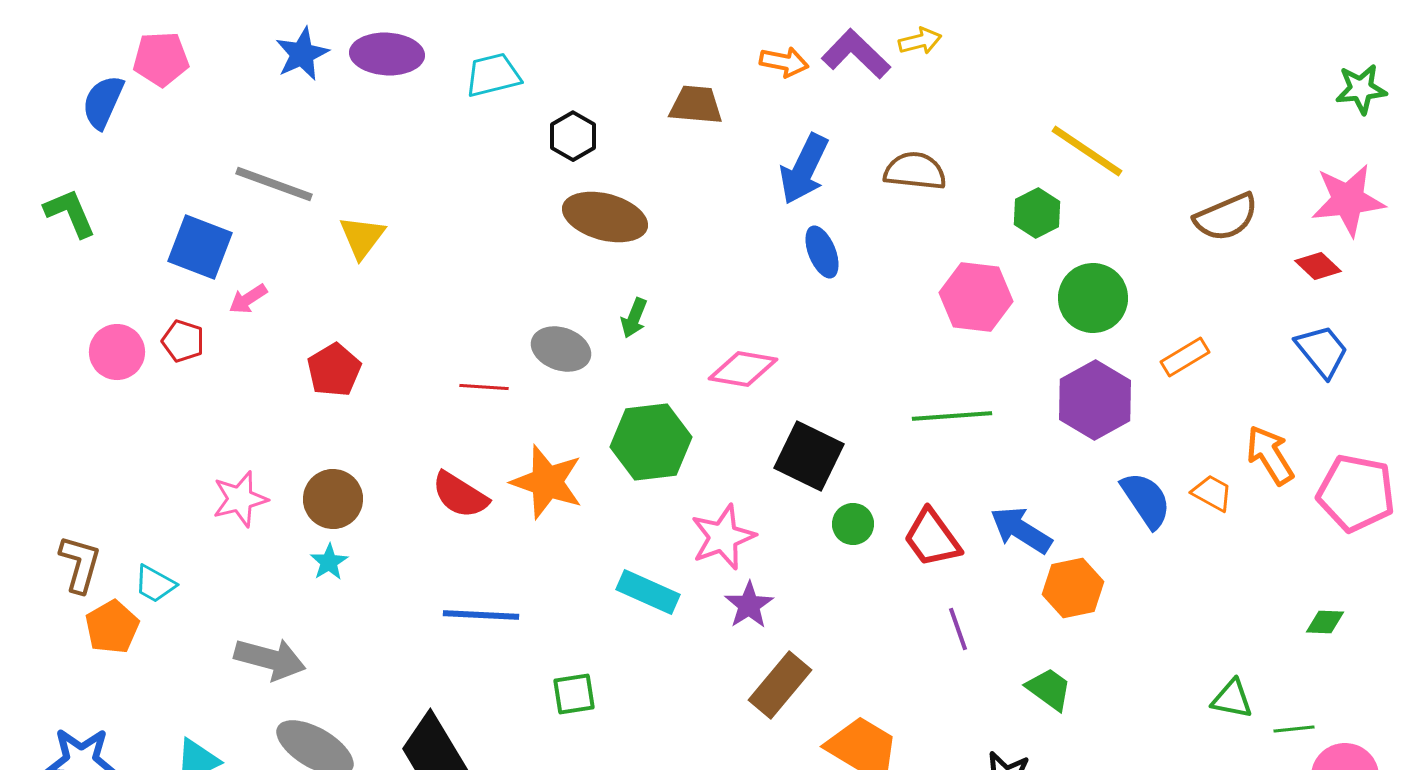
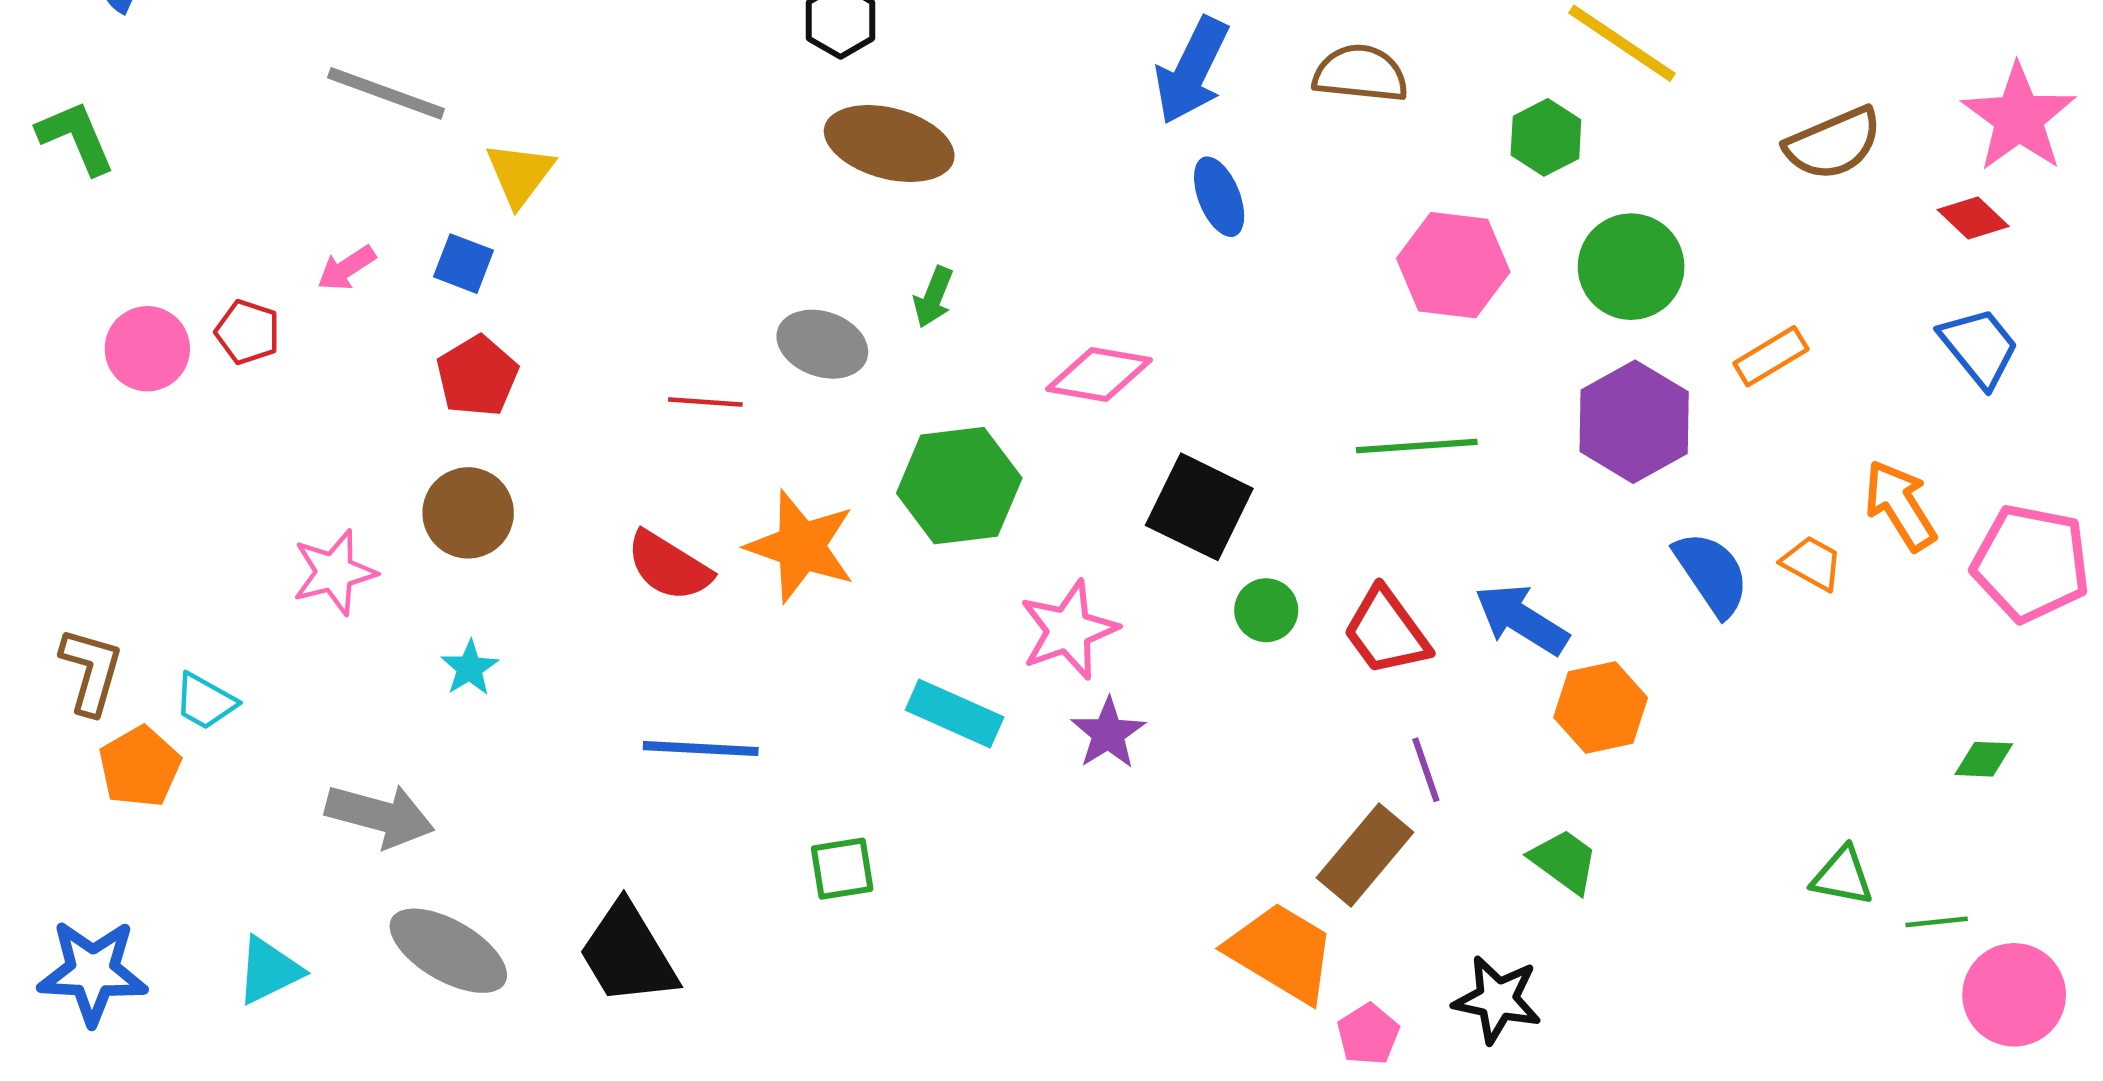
pink star: (1348, 200) -> (2019, 118), turned -30
blue square: (200, 247) -> (464, 264), moved, size x0.6
brown circle: (333, 499) -> (468, 513), moved
brown rectangle: (780, 685) -> (1365, 855), moved

